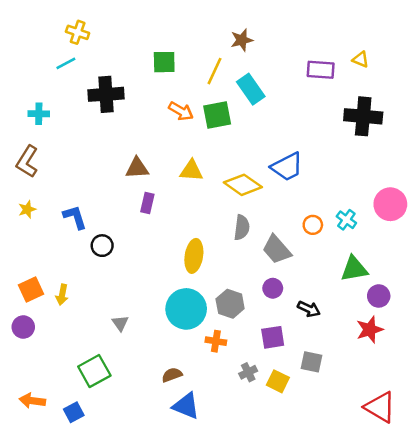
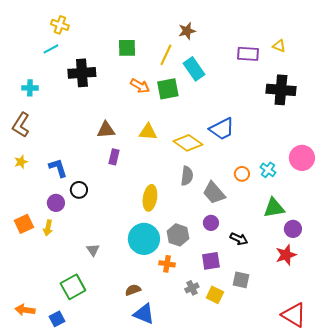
purple circle: (23, 327) -> (56, 203), moved

